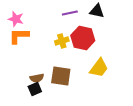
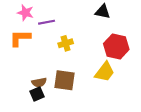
purple line: (70, 13) -> (47, 22), moved
pink star: (16, 19) -> (25, 13), moved
red hexagon: (83, 38) -> (116, 46), moved

